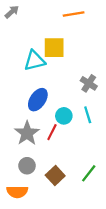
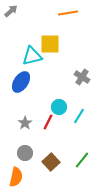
blue ellipse: (38, 100) -> (21, 82), moved
cyan line: (88, 115) -> (79, 116), moved, turned 49
gray star: (27, 133) -> (25, 123), size x0.6
orange semicircle: (17, 192) -> (16, 177), turned -78

